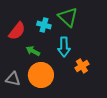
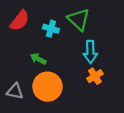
red semicircle: (17, 31) -> (20, 21), moved
cyan arrow: (64, 47) -> (90, 52), moved

